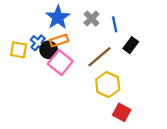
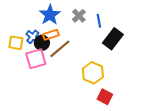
black rectangle: (131, 45) -> (113, 39), size x1.5
brown line: (100, 57) -> (60, 49), moved
pink square: (60, 63) -> (36, 59), moved, turned 35

